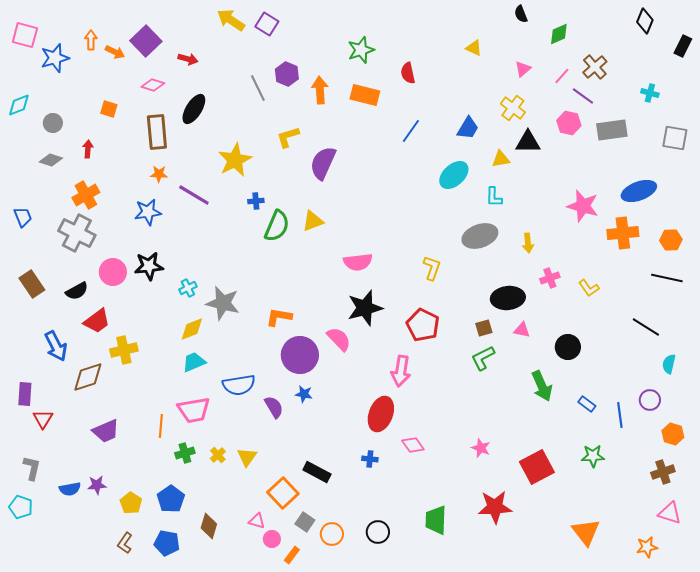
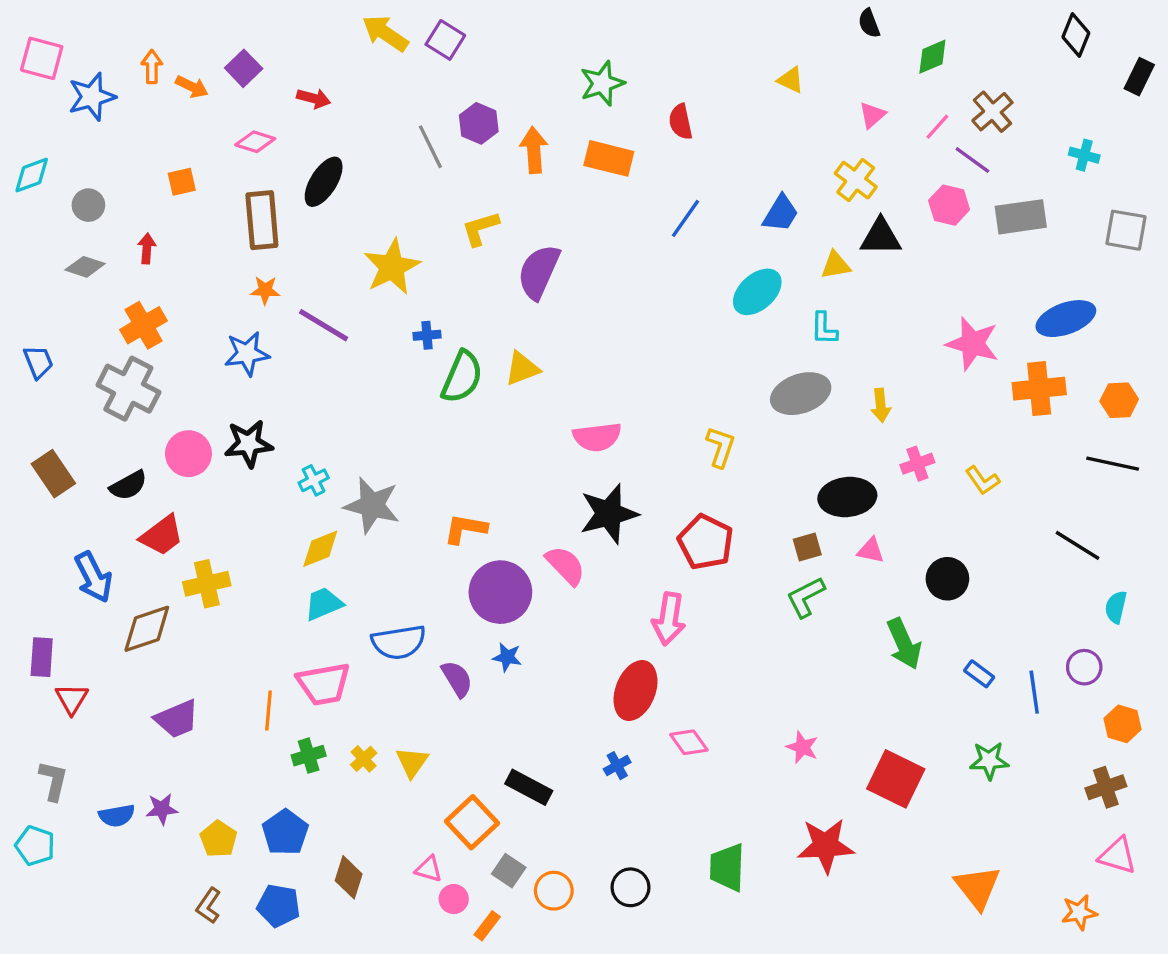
purple square: (146, 41) -> (244, 68), size x0.7
orange square: (109, 109) -> (182, 182), turned -30
blue cross: (370, 459) -> (617, 766), turned -35
red square: (537, 467) -> (896, 779), turned -36

